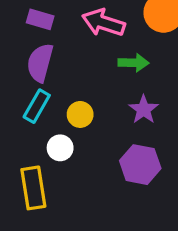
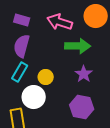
green arrow: (134, 63) -> (78, 46), size x1.4
white circle: (60, 148) -> (34, 97), size x1.5

